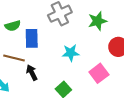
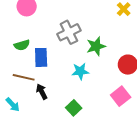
green star: (97, 21) -> (96, 46), moved
pink square: (99, 73) -> (121, 96), moved

